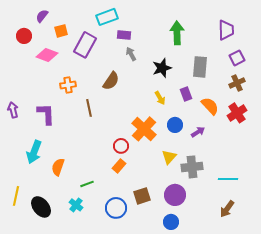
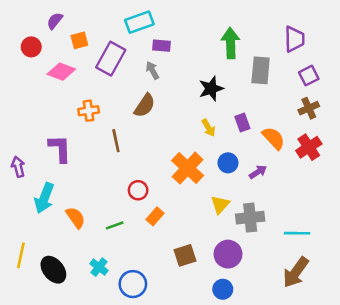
gray arrow: (131, 54) -> (152, 70), moved
gray rectangle: (200, 67) -> (261, 70), moved
purple arrow: (13, 110) -> (18, 167), moved
red circle: (121, 146) -> (138, 190), moved
orange semicircle: (58, 167) -> (76, 218), turned 126
green line: (87, 184) -> (115, 225), moved
blue circle: (116, 208) -> (133, 284), moved
brown arrow: (227, 209) -> (296, 272), size x1.4

